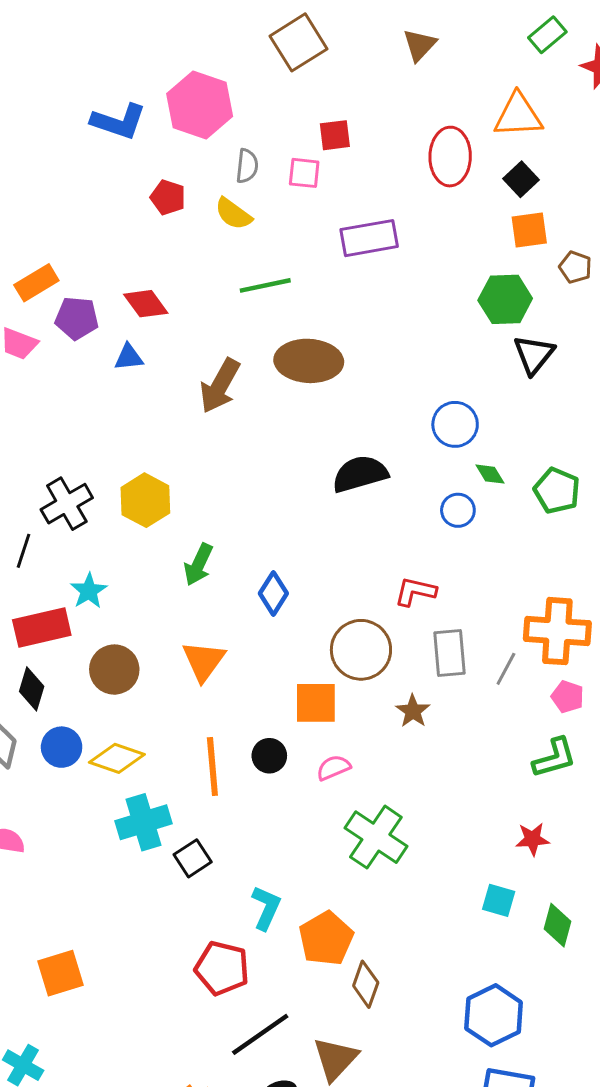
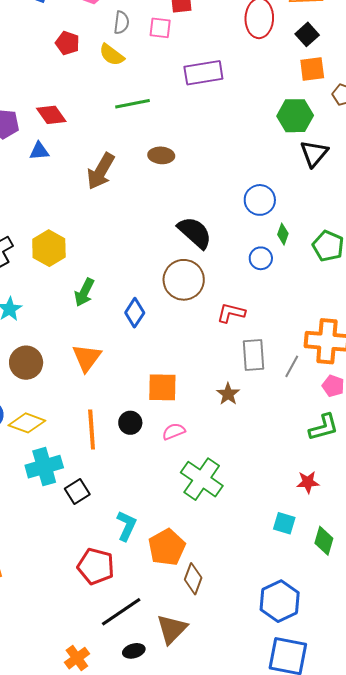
brown ellipse: (309, 361) -> (161, 155), size x0.6
black semicircle: (360, 474) -> (195, 233), turned 57
green diamond: (490, 474) -> (283, 234), turned 50
brown circle: (361, 650) -> (184, 280), moved

